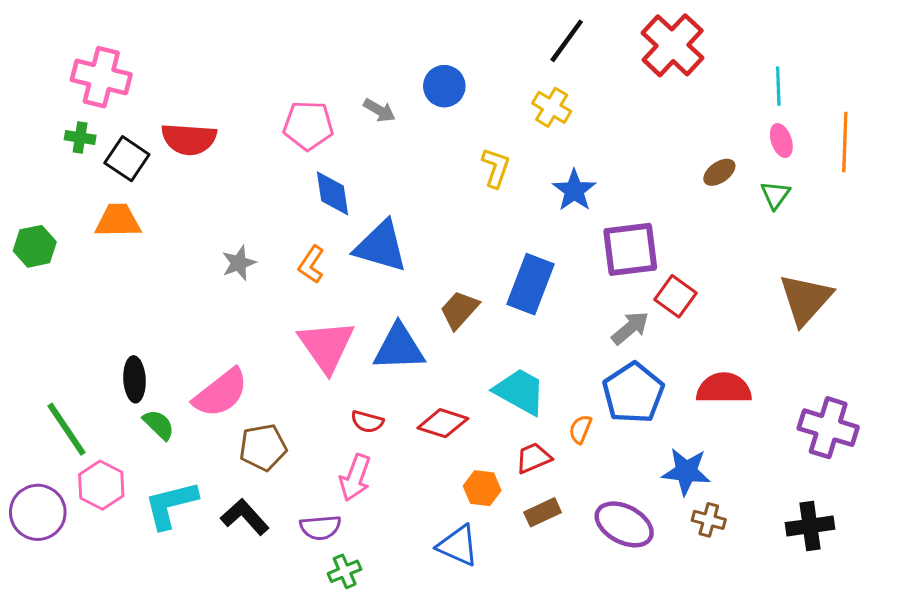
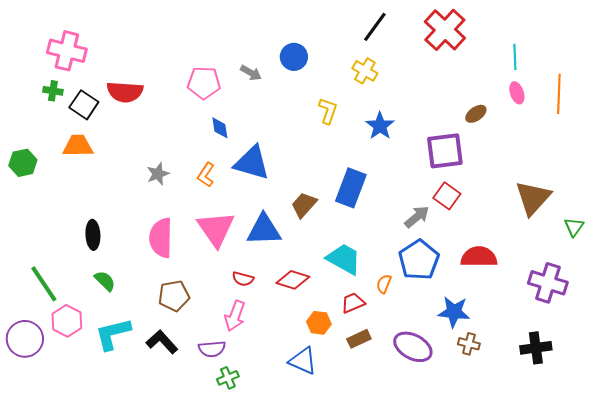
blue diamond: (332, 193) -> (220, 128), size x0.7
green triangle: (775, 195) -> (574, 227), moved
purple square: (630, 249) -> (445, 151), moved
black ellipse: (134, 379) -> (93, 235), moved
pink semicircle: (221, 393) -> (161, 238), moved, turned 129

